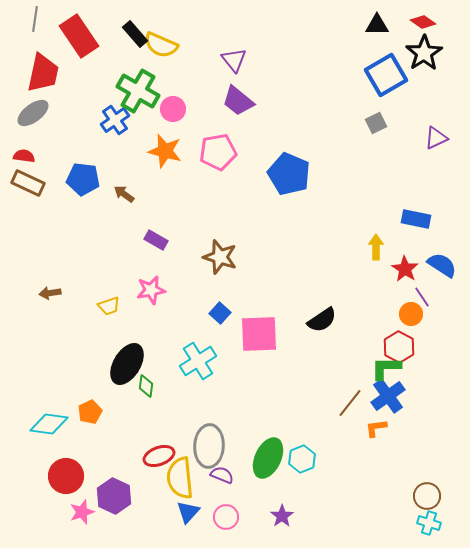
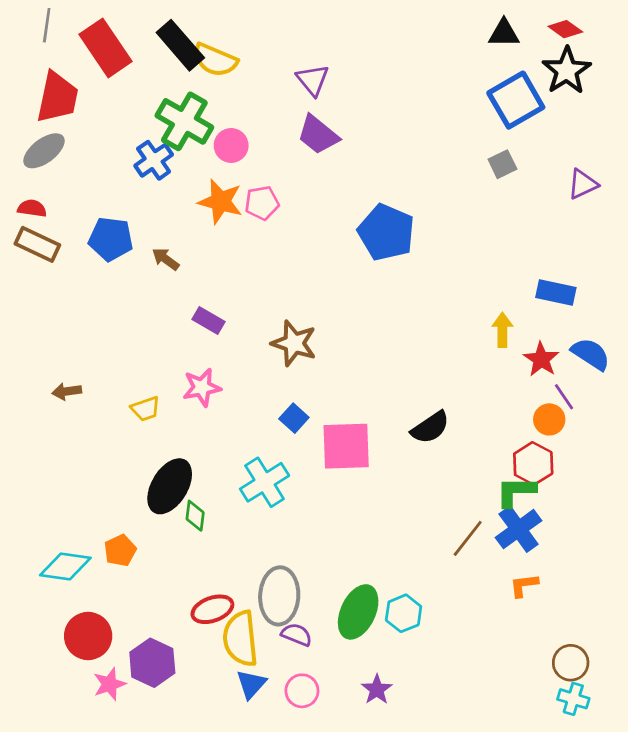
black rectangle: (135, 34) -> (180, 45), size x1.4
pink pentagon: (218, 152) -> (262, 203), moved, size x0.7
orange L-shape: (376, 428) -> (524, 585), moved

